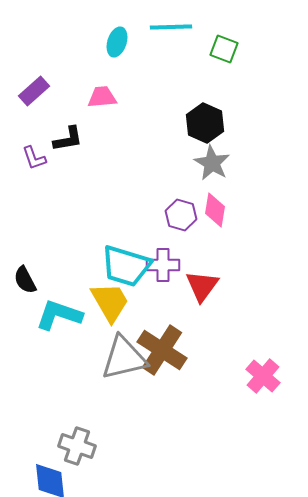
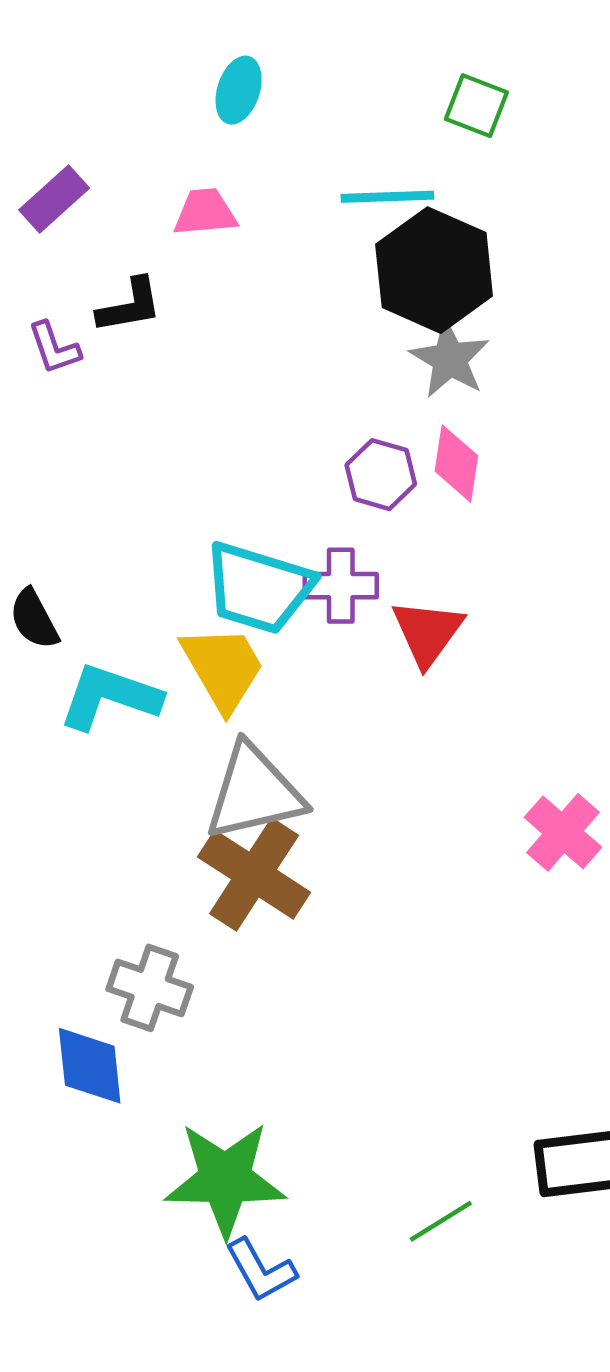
cyan line: (171, 27) -> (387, 197), moved
black hexagon: (205, 123) -> (434, 270), size x1.4
brown cross: (162, 350) -> (254, 875), moved

